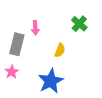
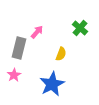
pink arrow: (35, 28) -> (37, 32), turned -136

